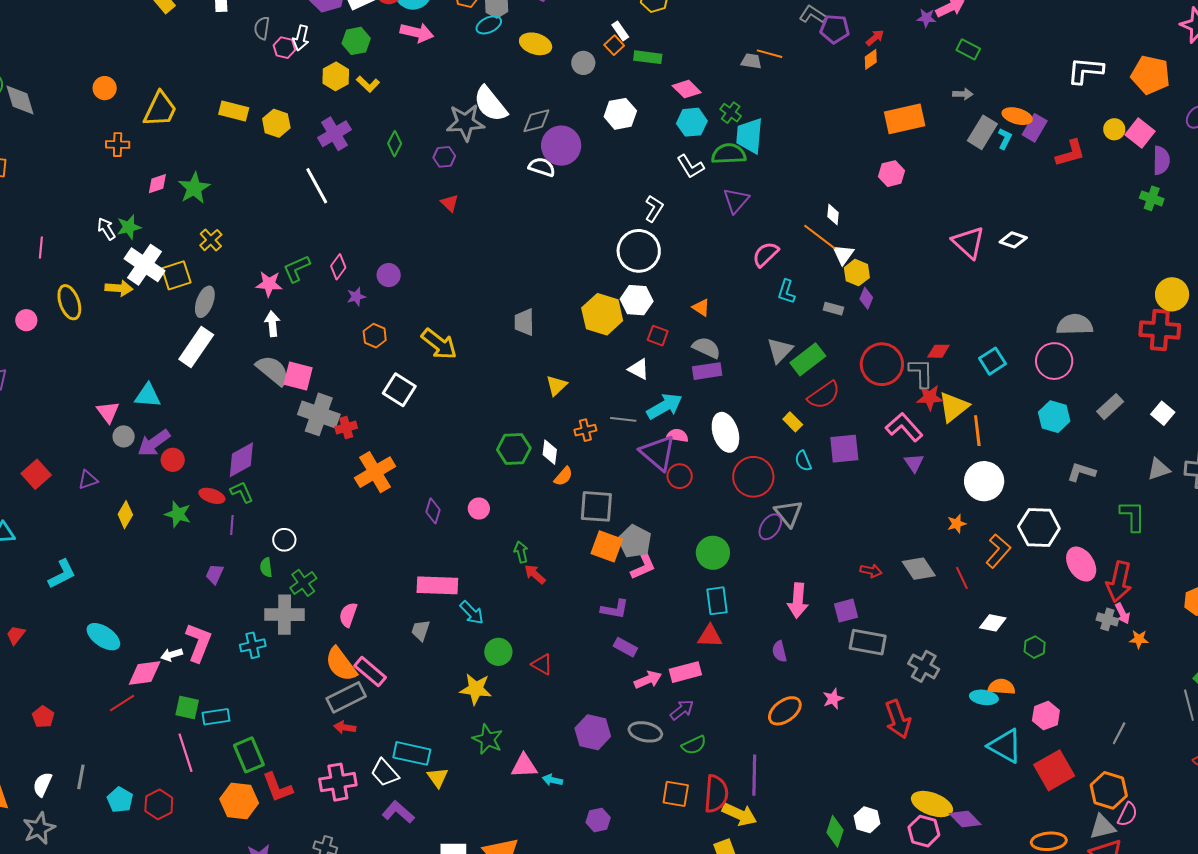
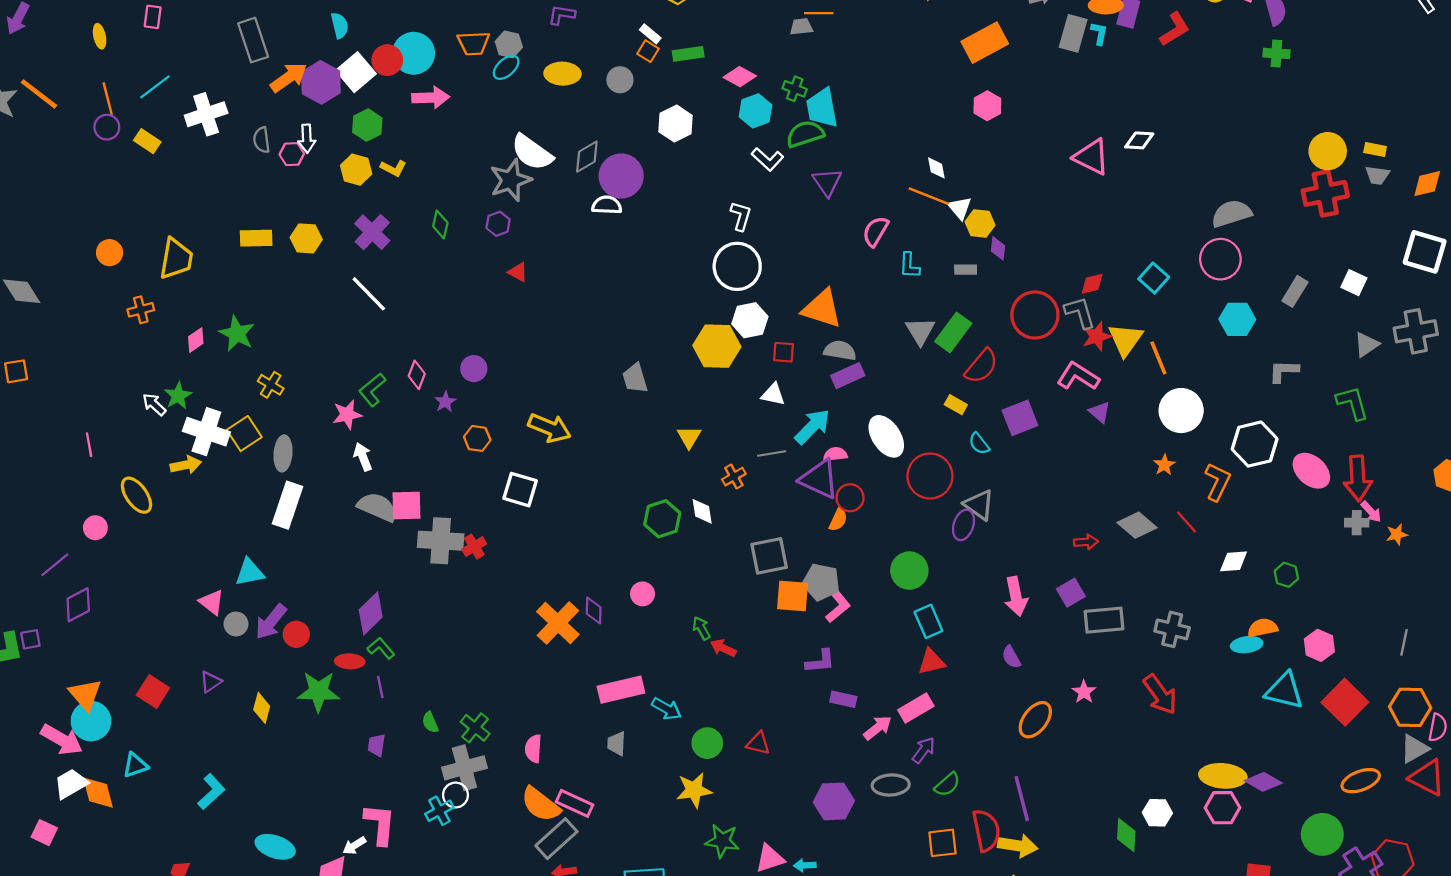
orange triangle: (701, 308) -> (822, 309), size x2.0
orange cross: (375, 472) -> (558, 623), moved
orange semicircle: (563, 476) -> (838, 520), moved
green star: (178, 514) -> (318, 692), size x1.4
white circle: (284, 540) -> (455, 795), moved

